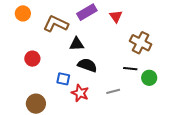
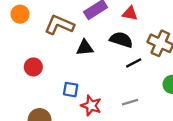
red triangle: (116, 16) -> (130, 13), turned -40
black semicircle: (87, 65) -> (121, 40), moved
black line: (130, 69) -> (134, 63), moved, turned -32

